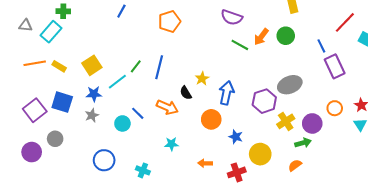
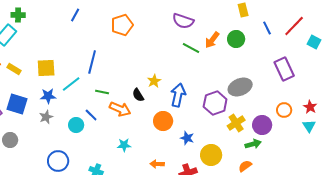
blue line: (321, 46) -> (267, 28), moved
yellow square: (92, 65) -> (46, 68), turned 30
green line: (136, 66) -> (102, 92), moved, turned 64
blue line: (159, 67) -> (92, 62), moved

